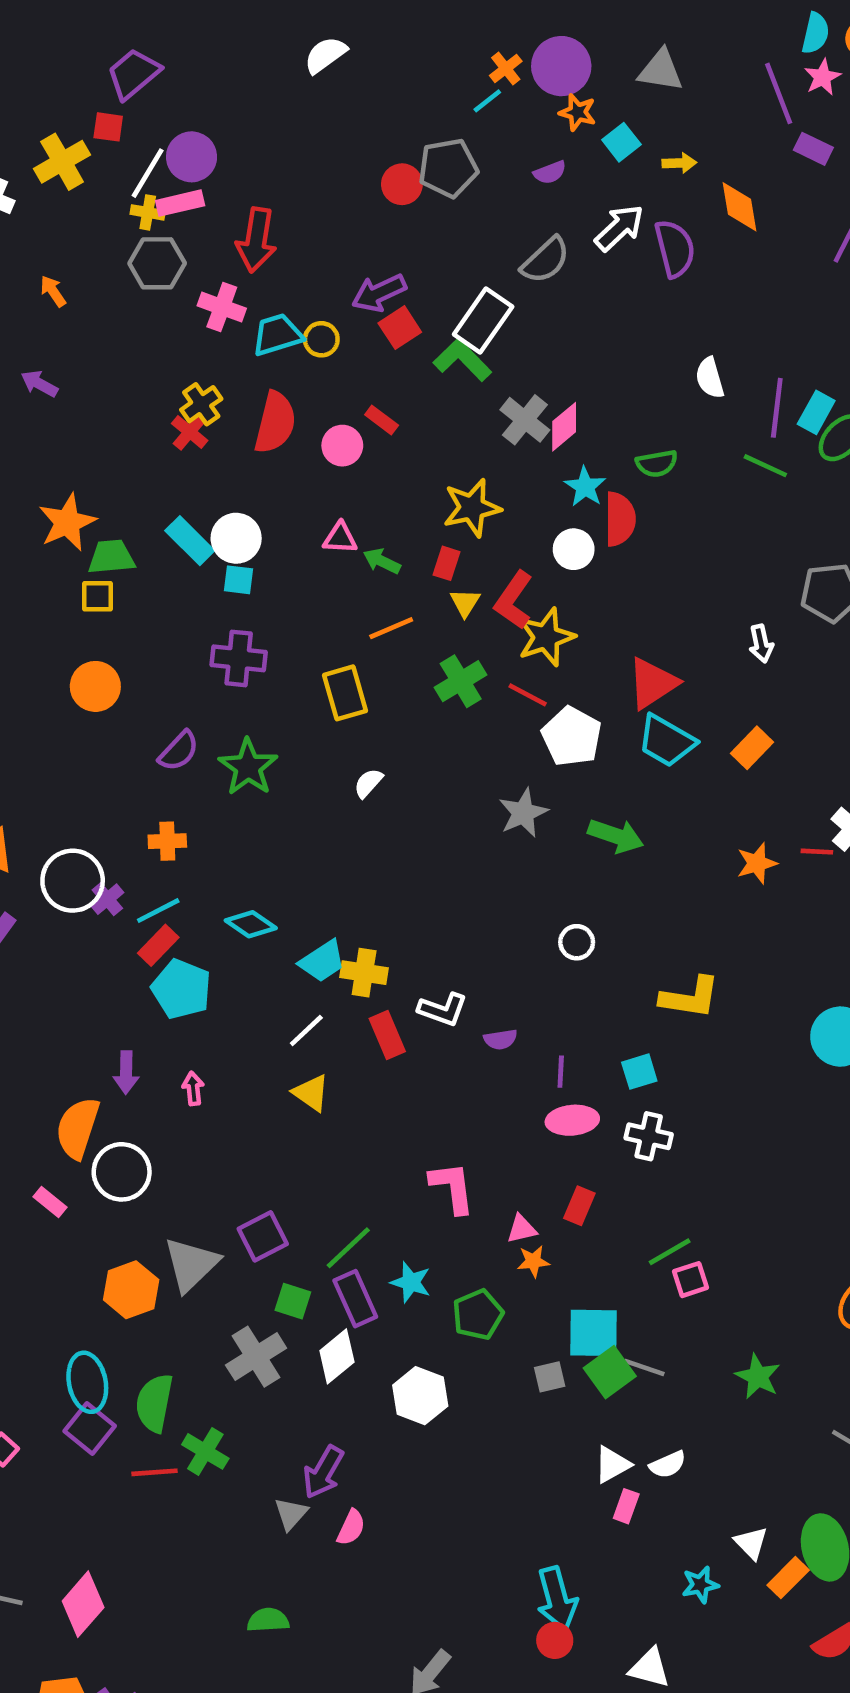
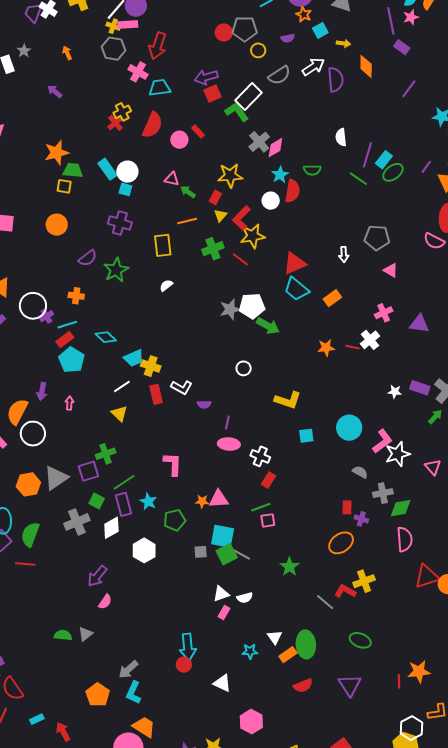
yellow circle: (321, 339) -> (258, 50), moved
white pentagon: (572, 736) -> (252, 306), moved, turned 30
cyan square: (639, 1072) -> (306, 436), moved
red rectangle: (579, 1206) -> (268, 480), moved
pink triangle: (522, 1229) -> (219, 499), moved, size x1.5
green cross: (205, 1451) -> (106, 454), moved, turned 30
gray triangle: (291, 1514) -> (86, 634), moved

